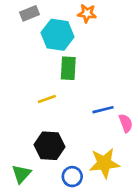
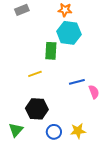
cyan hexagon: (58, 35) -> (69, 33), moved
yellow star: (104, 163) -> (78, 131), moved, size x0.7

